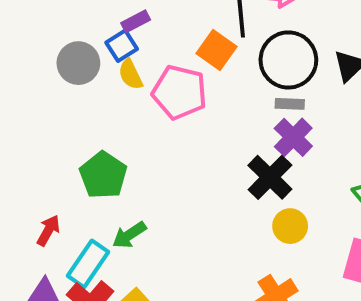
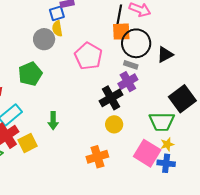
orange square: (217, 50) -> (121, 32), moved, turned 36
gray circle: (78, 63) -> (44, 39), moved
pink pentagon: (180, 92) -> (88, 56), moved
green arrow: (129, 235) -> (53, 121), moved, turned -72

